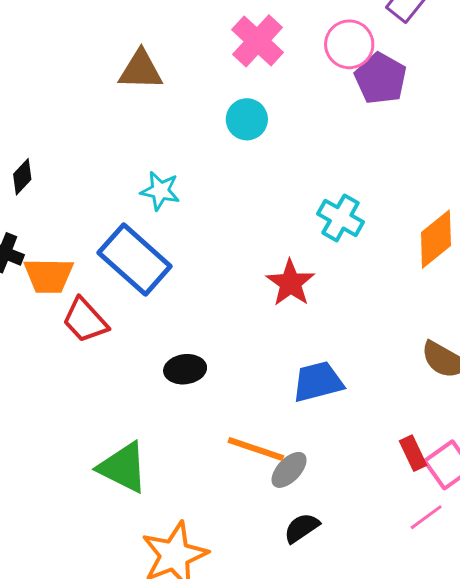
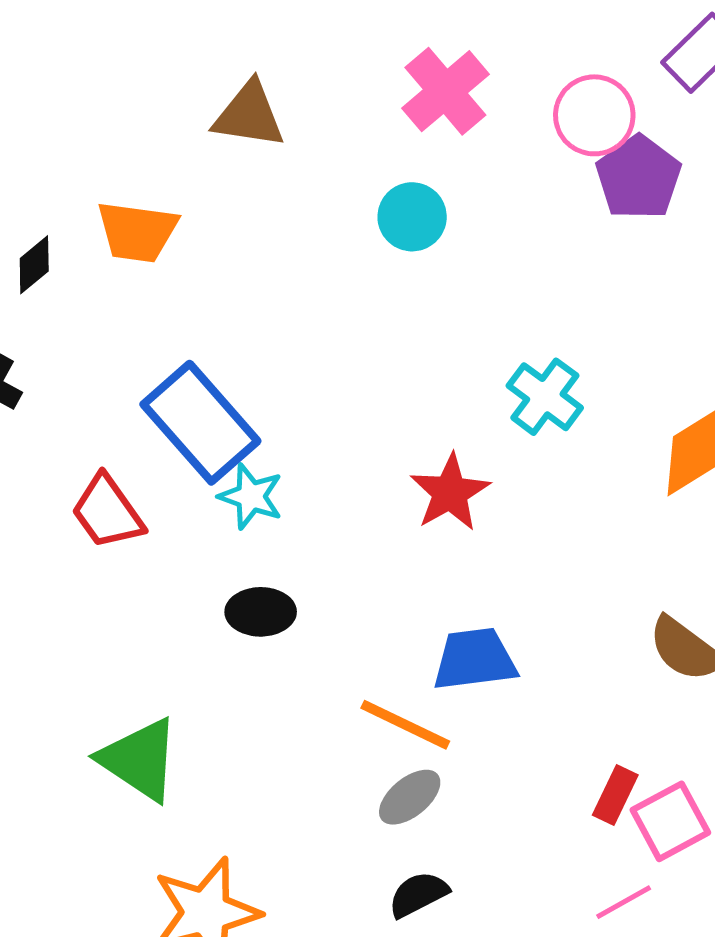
cyan star: (160, 191) -> (251, 496), moved
orange trapezoid: (49, 276) -> (137, 232), moved
orange line: (256, 449) -> (405, 725), moved
red rectangle: (413, 453) -> (615, 795), turned 44

